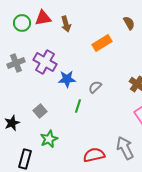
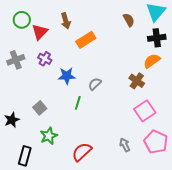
red triangle: (43, 18) -> (40, 32), moved, turned -36
orange rectangle: (102, 43) -> (86, 40), moved
purple cross: (45, 62) -> (45, 59), size x0.6
gray arrow: (125, 148) -> (125, 145), size x0.6
red semicircle: (94, 155) -> (82, 152), moved, turned -30

